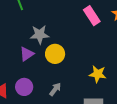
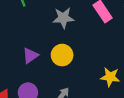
gray star: (40, 35) -> (63, 18), moved

